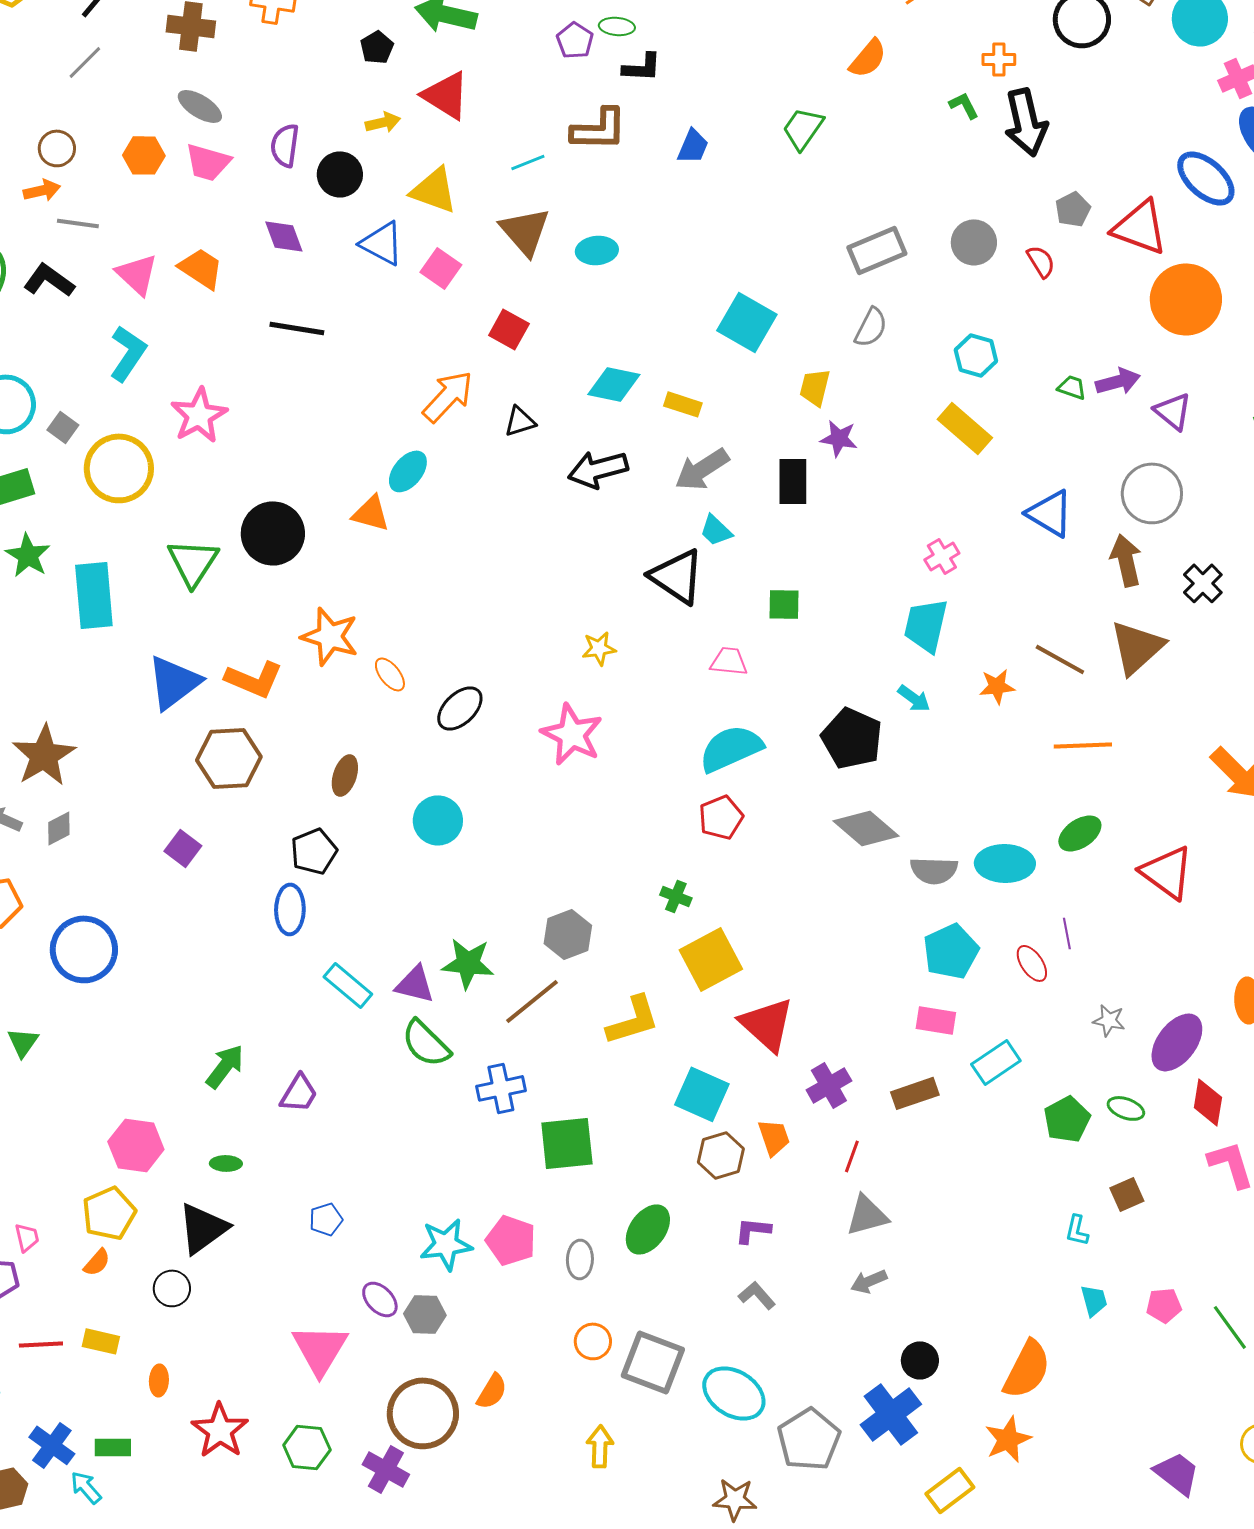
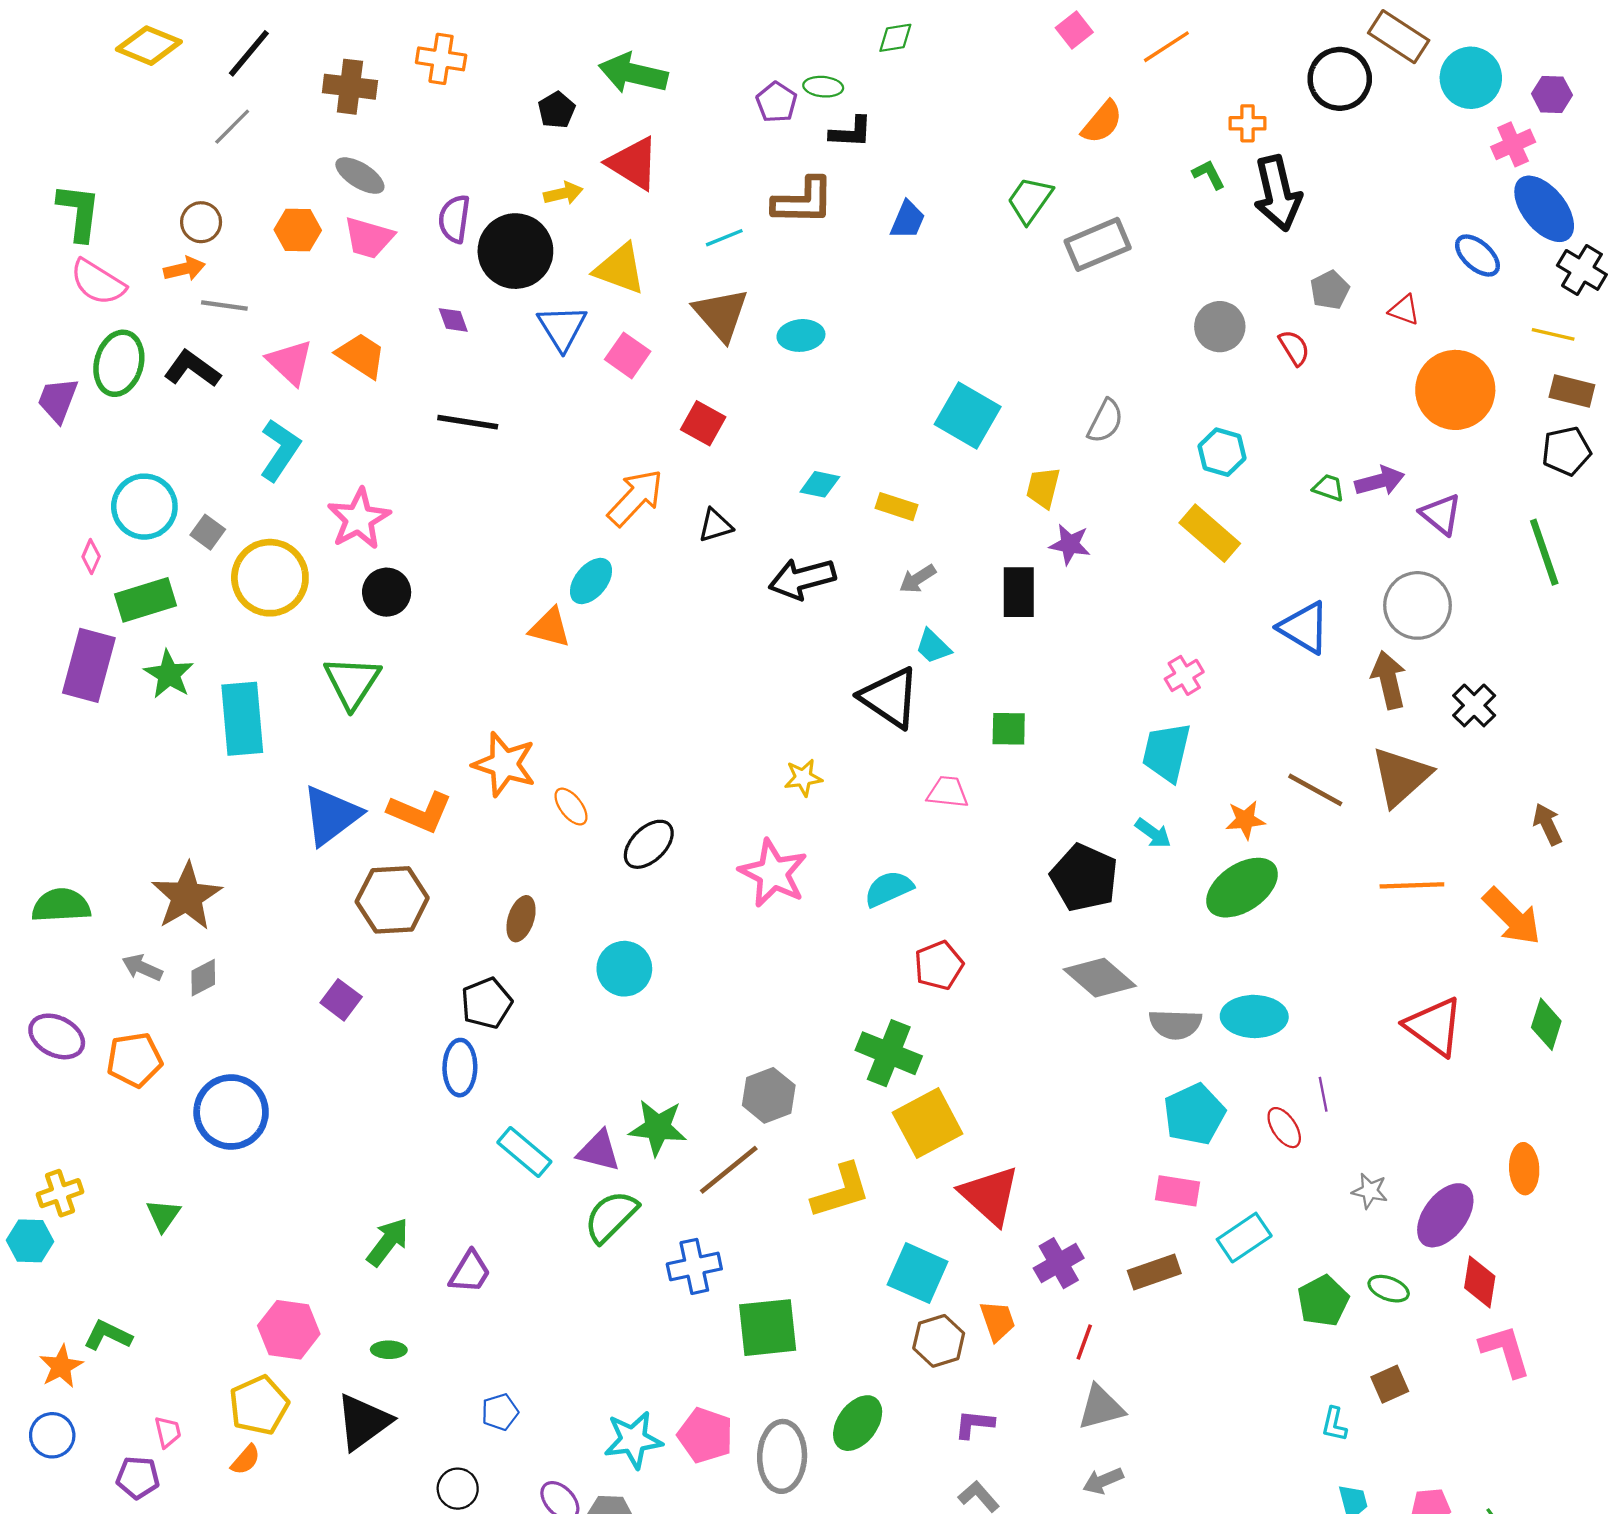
black circle: (340, 174) -> (515, 251), size x1.5
blue ellipse: (1206, 178) -> (1477, 256), size x0.7
red triangle: (1140, 227) -> (1404, 310), size x0.5
purple diamond: (284, 236) -> (453, 320), size x0.7
blue triangle: (382, 243) -> (562, 328), turned 30
gray rectangle: (877, 250) -> (1098, 244), moved
cyan diamond: (614, 384) -> (820, 484), size x0.7
gray arrow: (702, 469) -> (918, 579), size x0.6
black circle: (273, 533) -> (387, 592), moved, size x0.7
orange line: (1083, 745) -> (1412, 885), moved
cyan semicircle: (731, 748) -> (889, 889), moved, size x0.7
green ellipse: (1080, 833) -> (1242, 888), moved, size x1.5
green cross: (676, 896) -> (889, 1053), size x1.8
green semicircle: (426, 1043) -> (611, 1216), turned 90
gray ellipse: (580, 1259) -> (782, 1456), size x1.6
black circle: (172, 1288) -> (458, 1489), moved

